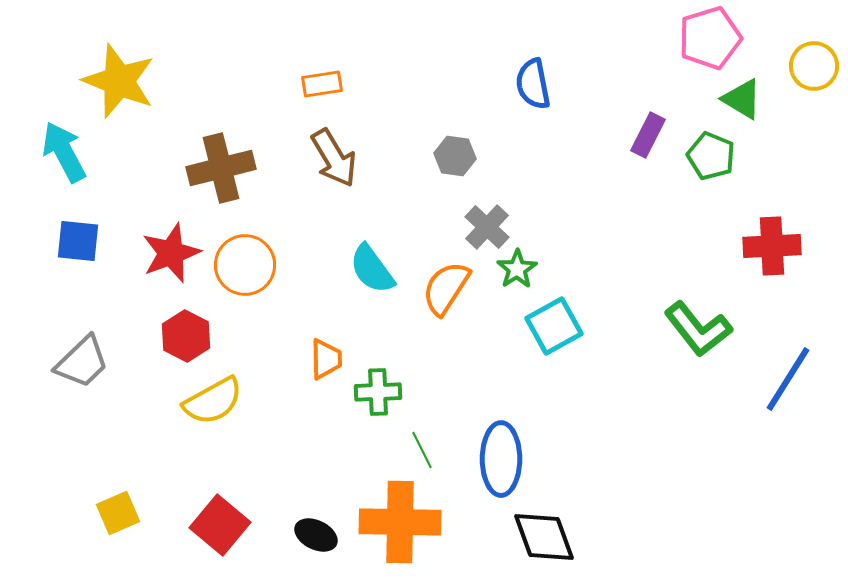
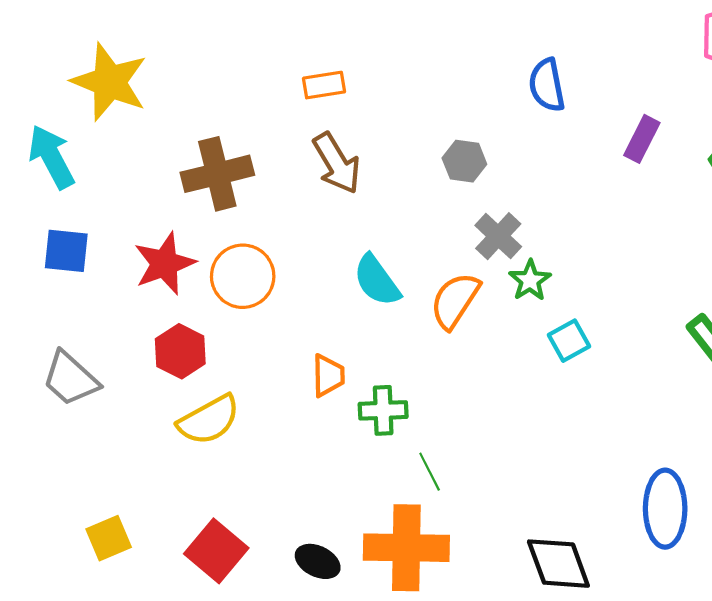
purple rectangle: (648, 135) -> (642, 139), moved
cyan square: (554, 326) -> (569, 341), size x0.7
gray trapezoid: (82, 362) -> (70, 379), turned 86
blue ellipse: (501, 459) -> (665, 509), moved

